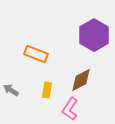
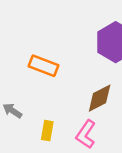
yellow rectangle: (47, 90) -> (47, 131), moved

